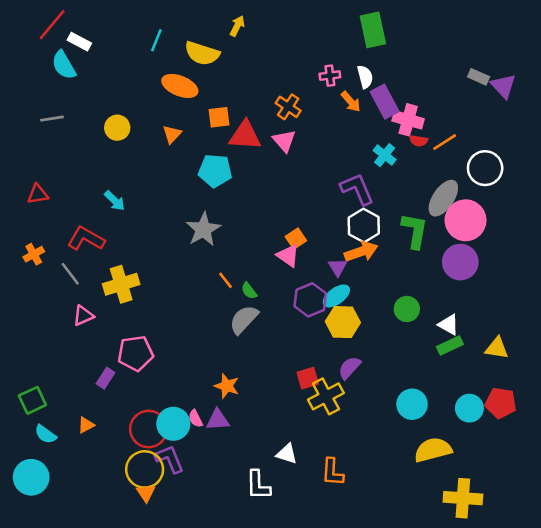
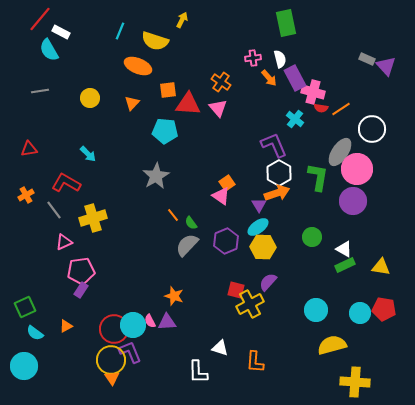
purple hexagon: (310, 300) -> (226, 241), moved
pink pentagon: (135, 353) -> (81, 271), moved
red square: (308, 378) -> (236, 290), turned 30

